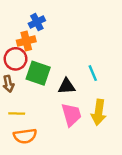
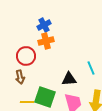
orange cross: (26, 41) -> (46, 41), moved
green square: (38, 73) -> (45, 97), moved

